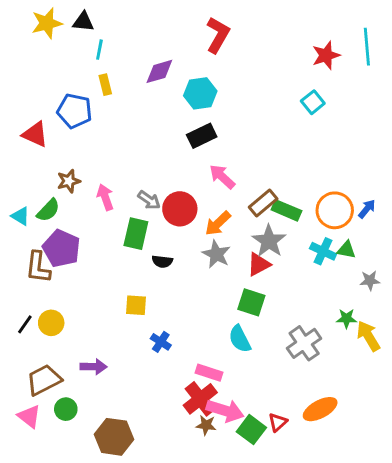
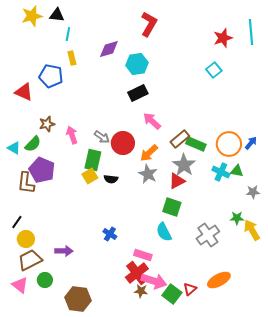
yellow square: (136, 305) -> (90, 176), moved, turned -35
yellow circle: (51, 323) -> (26, 239), moved

